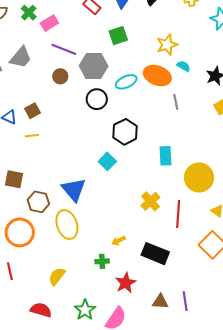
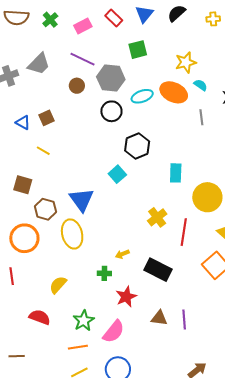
pink rectangle: (49, 23) -> (83, 26), moved
gray line: (176, 102) -> (201, 117), moved
yellow line: (32, 136) -> (43, 151), moved, turned 32

